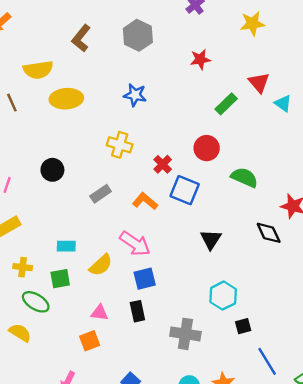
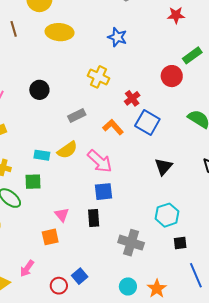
red circle: (207, 148) -> (172, 76), moved
yellow semicircle: (101, 265) -> (67, 150), moved
pink triangle: (100, 313) -> (62, 215), turned 35

